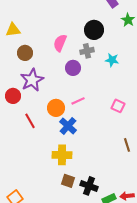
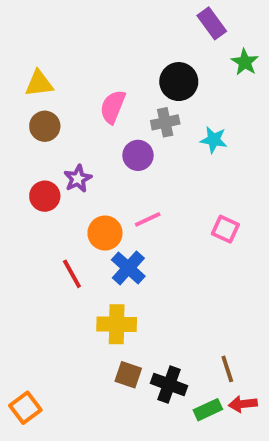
yellow triangle: (13, 30) -> (39, 84), moved
purple star: (32, 80) -> (78, 179), moved, size x0.6
red circle: (13, 96) -> (45, 196), moved
red line: (30, 121) -> (72, 274), moved
brown line: (127, 145) -> (227, 369), moved

